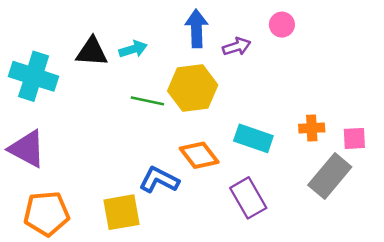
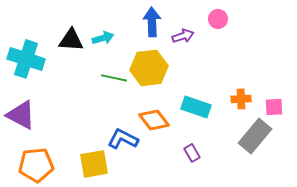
purple rectangle: (248, 198) -> (192, 153), size x0.6

